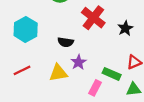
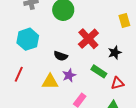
red line: (22, 70) -> (19, 74), turned -49
green rectangle: (112, 74) -> (99, 71), moved

